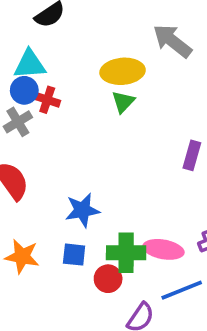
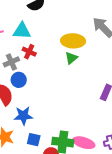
blue circle: (24, 90) -> (19, 80), moved
blue star: (82, 210) -> (23, 116), moved

